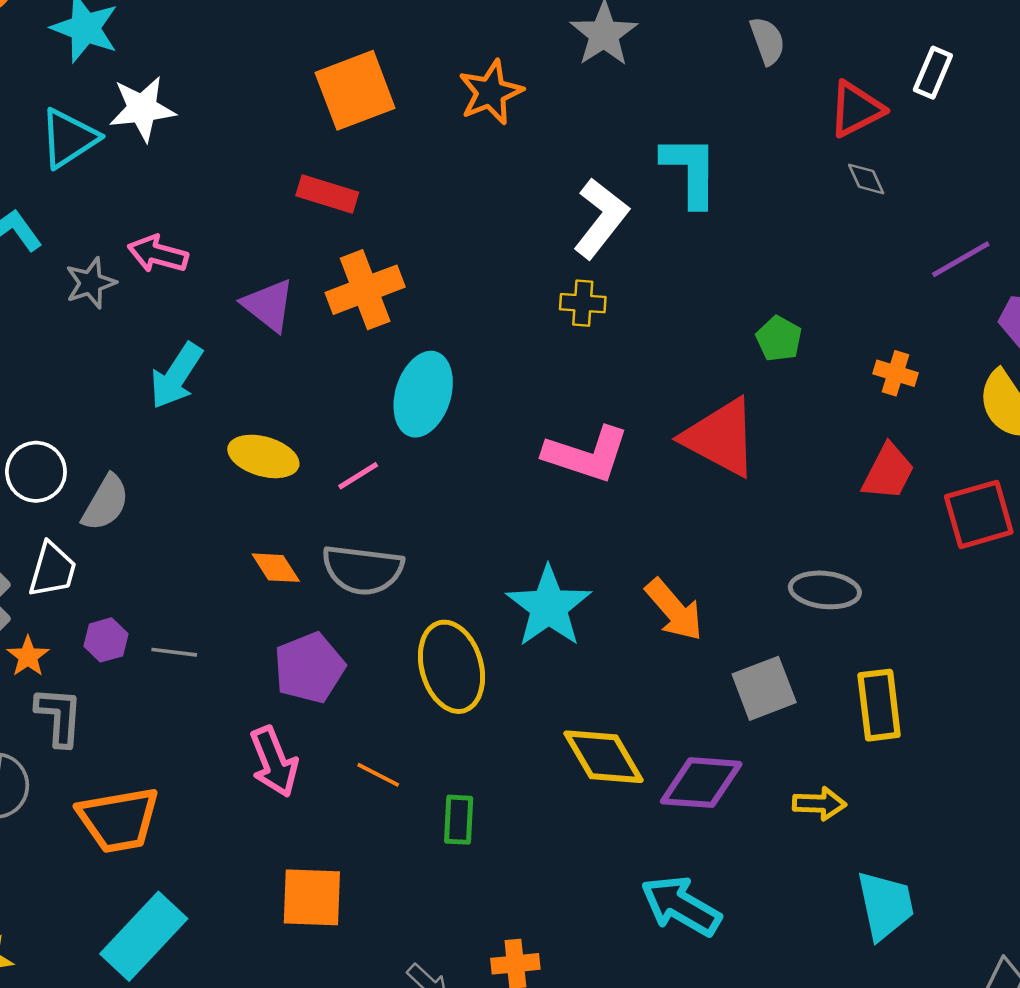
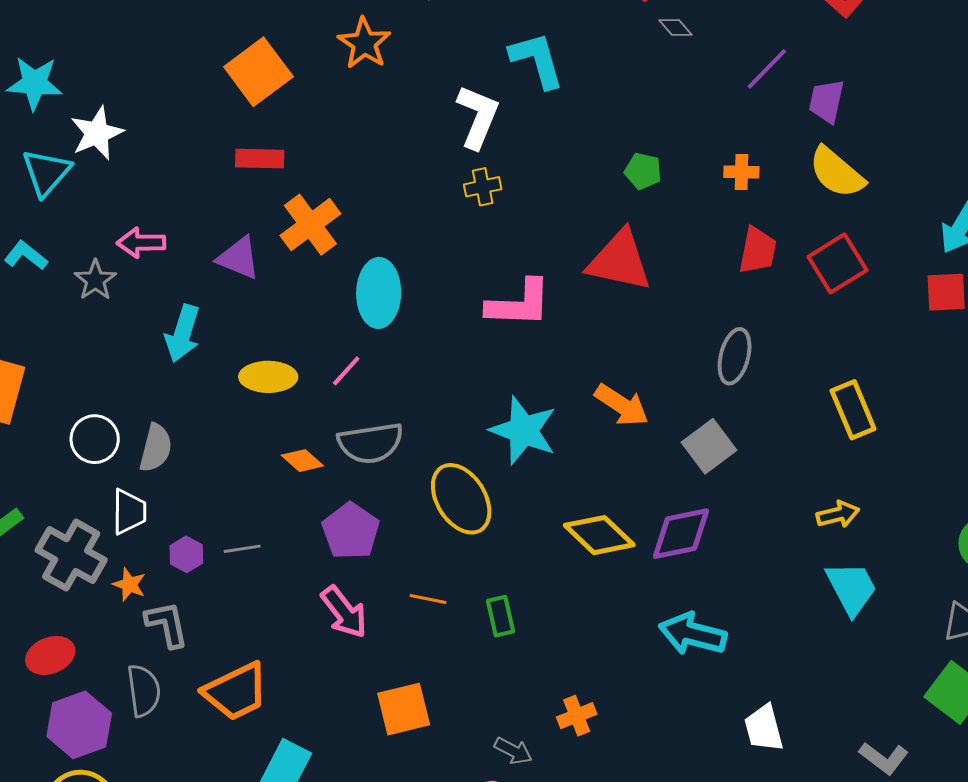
gray ellipse: (825, 590) -> (735, 356), turned -66
yellow rectangle: (879, 705) -> (853, 410), moved
yellow arrow: (819, 804) -> (838, 514), moved

